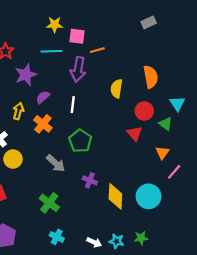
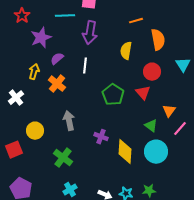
orange line: (97, 50) -> (136, 21), moved
green triangle: (166, 124) -> (151, 126), moved
green pentagon: (80, 141) -> (113, 95), moved
yellow circle: (13, 159) -> (35, 131), moved
gray arrow: (56, 163) -> (69, 121), turned -144
cyan cross: (57, 237) -> (70, 190), turned 32

